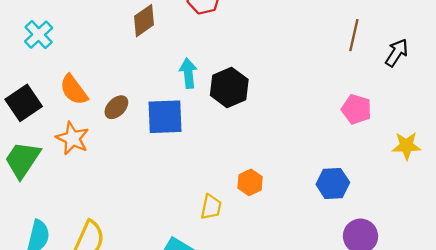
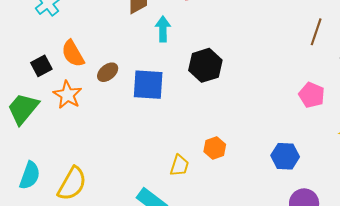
cyan arrow: (188, 73) -> (163, 29), moved
black square: (24, 103) -> (41, 66), moved, size x0.7

